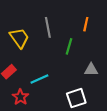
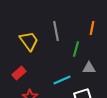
gray triangle: (91, 70) -> (89, 68), moved
cyan line: (39, 79) -> (62, 80), moved

